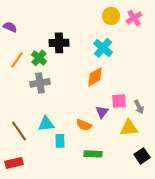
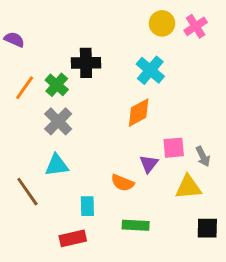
gray cross: (40, 83) -> (58, 121), turned -36
cyan triangle: (46, 124) -> (57, 165), moved
black square: (142, 156) -> (207, 228), turned 35
red rectangle: (14, 163) -> (73, 238), moved

